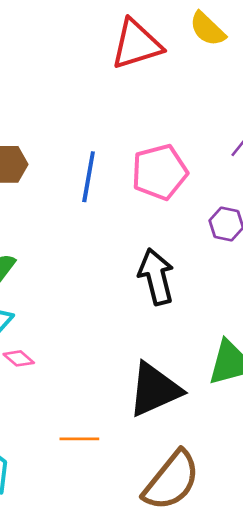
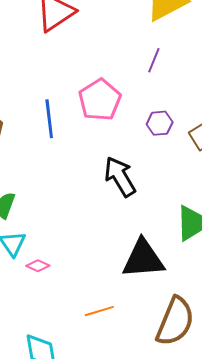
black triangle: (155, 389) -> (143, 259), turned 36

